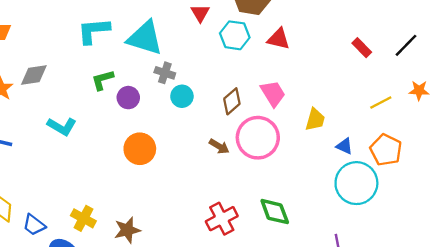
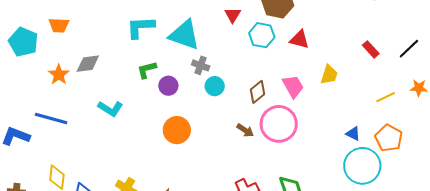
yellow trapezoid: (315, 119) -> (329, 75), moved

